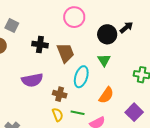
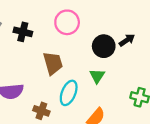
black cross: (40, 45) -> (23, 32), moved

